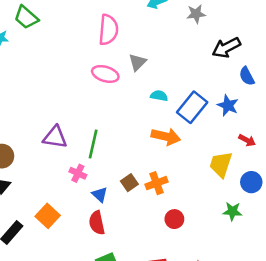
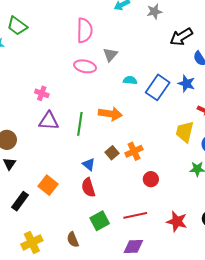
orange arrow: (166, 136) -> (110, 114), moved
pink cross: (78, 173) -> (42, 93), moved

